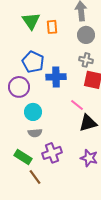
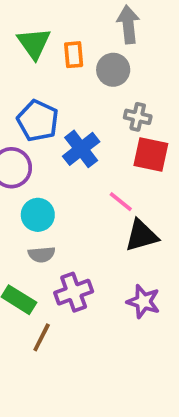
gray circle: (86, 35) -> (113, 70), moved
blue cross: (56, 77) -> (81, 149), turned -36
brown line: (35, 177) -> (42, 337), turned 63

